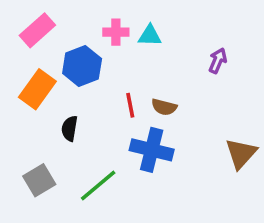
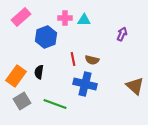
orange rectangle: (37, 89) -> (16, 76), moved
brown triangle: (241, 153) -> (135, 86), turned -30
green line: (98, 186) -> (55, 104), turned 60

